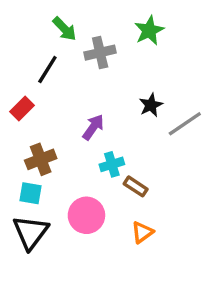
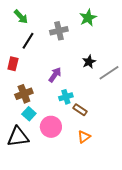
green arrow: (64, 29) -> (21, 17), moved
red rectangle: (22, 108) -> (13, 64), turned -32
cyan square: (31, 193) -> (29, 114), moved, turned 32
black triangle: (31, 232) -> (18, 137), turned 45

